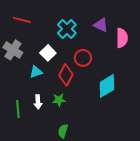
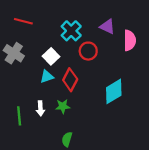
red circle: (83, 58) -> (88, 51), moved
cyan triangle: (36, 72) -> (47, 77), moved

